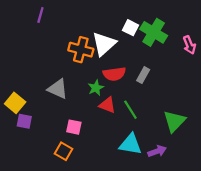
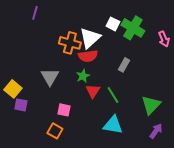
red semicircle: (114, 74) -> (88, 56), moved
gray triangle: (58, 89) -> (50, 77), turned 36
red triangle: (107, 105) -> (93, 91), turned 42
purple arrow: (157, 151) -> (156, 131), moved, turned -35

